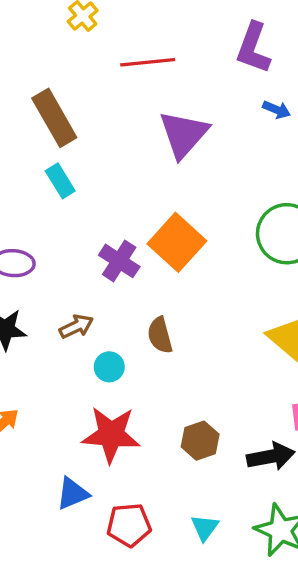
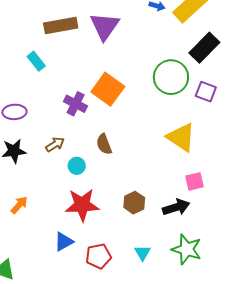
brown rectangle: (54, 118) -> (61, 26), moved, turned -64

